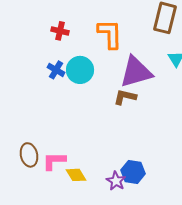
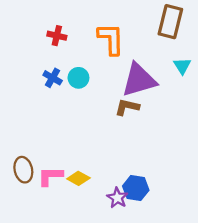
cyan circle: (80, 70) -> (78, 78), size x0.7
yellow diamond: (76, 175) -> (78, 178), moved, turned -30

